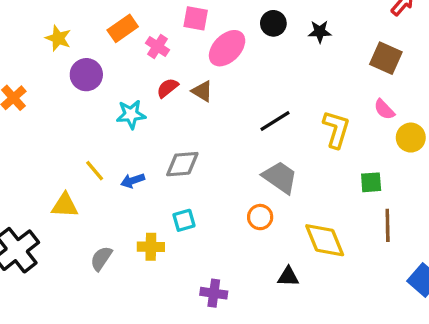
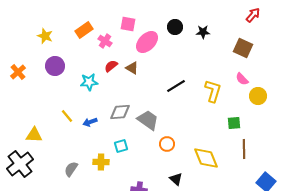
purple circle: (86, 75) -> (55, 66), moved
gray trapezoid: (280, 177) -> (148, 120), moved
yellow triangle: (65, 205) -> (34, 135), moved
black triangle: (288, 277) -> (176, 179), moved, turned 40

